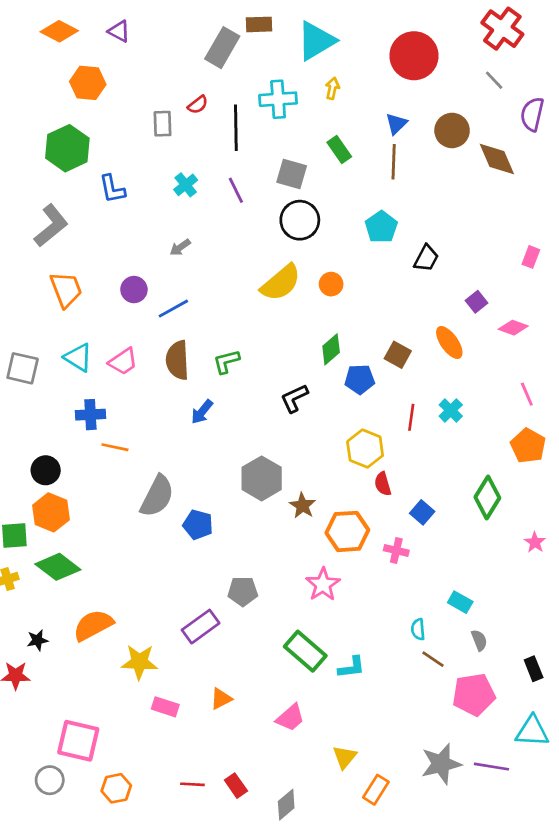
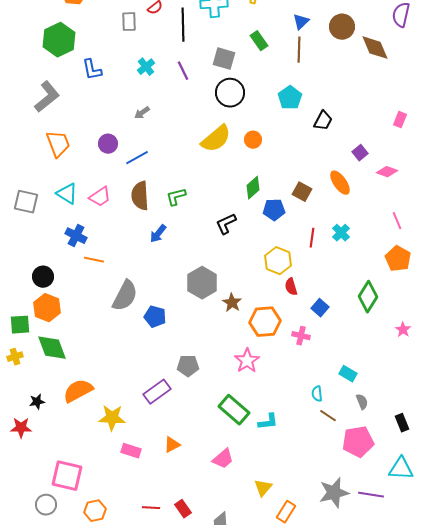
blue cross: (90, 415) -> (76, 236), turned 30
green diamond: (58, 567) -> (52, 348), turned 32

